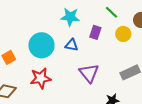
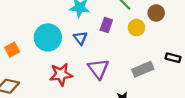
blue triangle: (72, 45) -> (80, 38), turned 40
red star: (41, 78) -> (61, 74), moved

